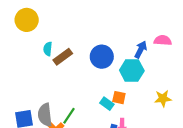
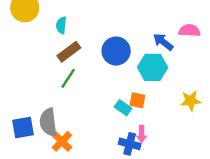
cyan semicircle: (48, 49) -> (61, 25), moved
blue arrow: (141, 50) -> (163, 42), turned -78
green line: (69, 116) -> (68, 78), moved

